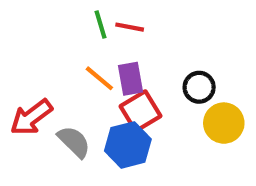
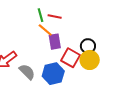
orange line: (99, 78) -> (45, 30), moved
red square: (140, 111) -> (70, 58), moved, turned -30
yellow circle: (224, 123) -> (90, 60), moved

